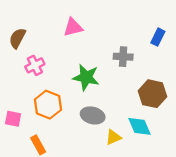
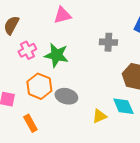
green star: (86, 77) -> (56, 55), moved
gray ellipse: (93, 115) -> (66, 96), moved

